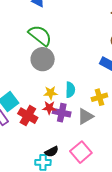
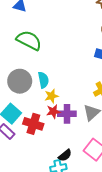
gray circle: (43, 59) -> (20, 81), moved
cyan semicircle: (70, 90) -> (43, 80), moved

